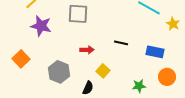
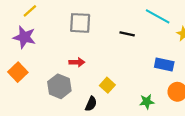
purple star: (41, 26) -> (24, 37), moved
black line: (121, 43) -> (127, 34), moved
red arrow: (87, 50) -> (77, 62), moved

